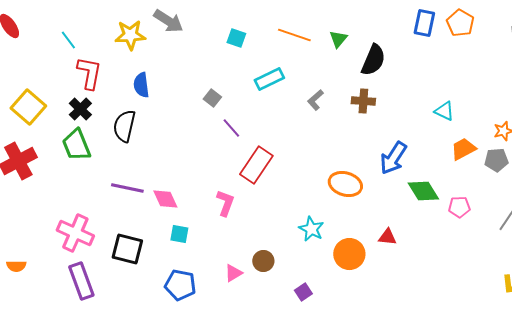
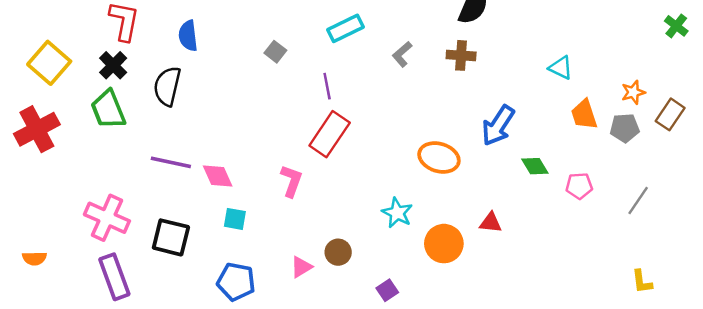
purple line: (231, 128) -> (327, 86), moved, turned 30
orange trapezoid: (463, 149) -> (584, 114), turned -80
green diamond: (423, 191) -> (535, 166), size x0.7

